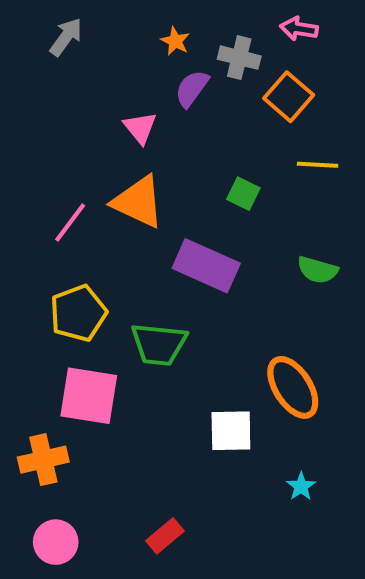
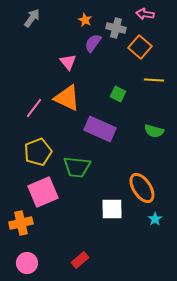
pink square: (89, 396) -> (43, 192), turned -32
cyan star: (301, 486) -> (155, 219), moved

